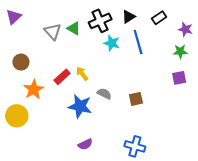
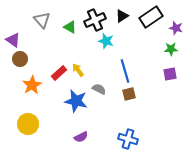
purple triangle: (14, 17) -> (13, 40), moved, turned -42
black rectangle: (159, 18) -> (151, 17), size x1.6
gray triangle: (53, 31) -> (42, 20), moved
blue line: (138, 42) -> (125, 71), moved
yellow circle: (17, 116) -> (28, 124), moved

